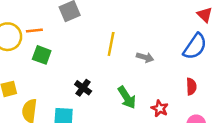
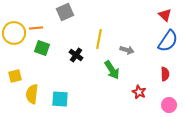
red triangle: (205, 15) -> (165, 15), moved
black cross: (83, 88) -> (76, 55), moved
green arrow: (127, 97) -> (112, 70), moved

